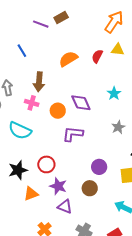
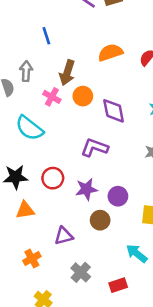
blue line: (22, 51) -> (46, 36), moved
orange circle: (58, 111) -> (83, 96), moved
purple star: (58, 186) -> (86, 189), moved, turned 30
purple triangle: (65, 207) -> (64, 236), turned -49

